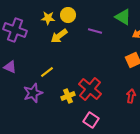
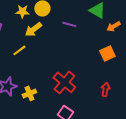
yellow line: (47, 72) -> (19, 50), moved
yellow cross: (68, 96) -> (29, 93), moved

